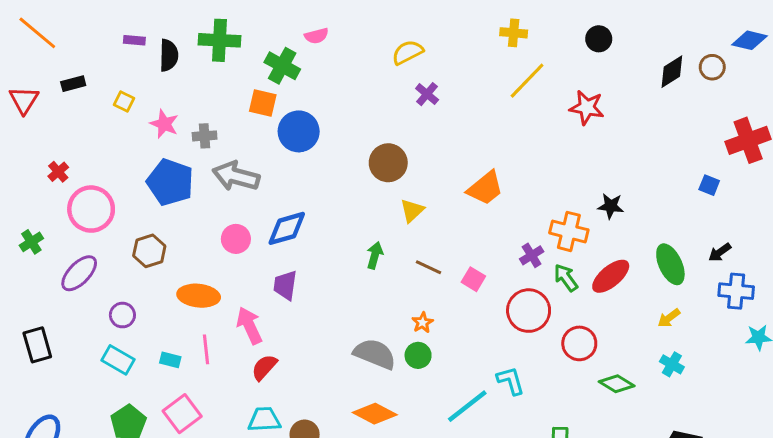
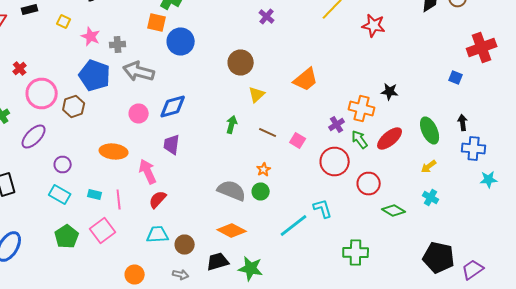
brown hexagon: (149, 251) -> (74, 106), moved
black arrow: (720, 252) -> (463, 122), turned 119
pink line: (206, 349) -> (119, 200), moved

